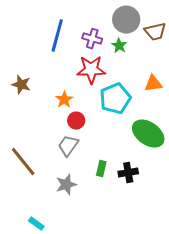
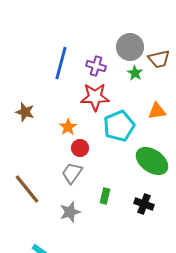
green star: (119, 46) -> (135, 73), moved
black cross: (128, 173) -> (144, 204), moved, turned 30

